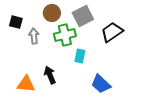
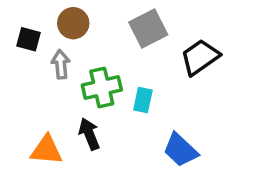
brown circle: (52, 13) -> (73, 23), moved
green cross: (65, 35) -> (102, 88), moved

